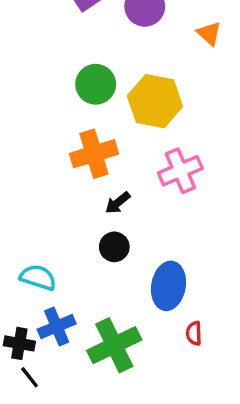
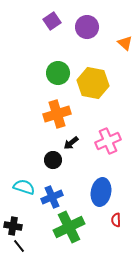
pink cross: (180, 171) -> (108, 141), moved
black circle: (114, 247) -> (53, 160), moved
blue cross: (57, 327) -> (52, 197), moved

